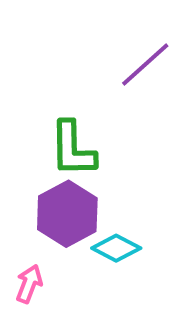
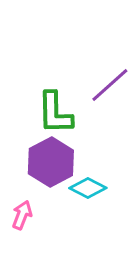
purple line: (145, 65) -> (110, 85), moved

